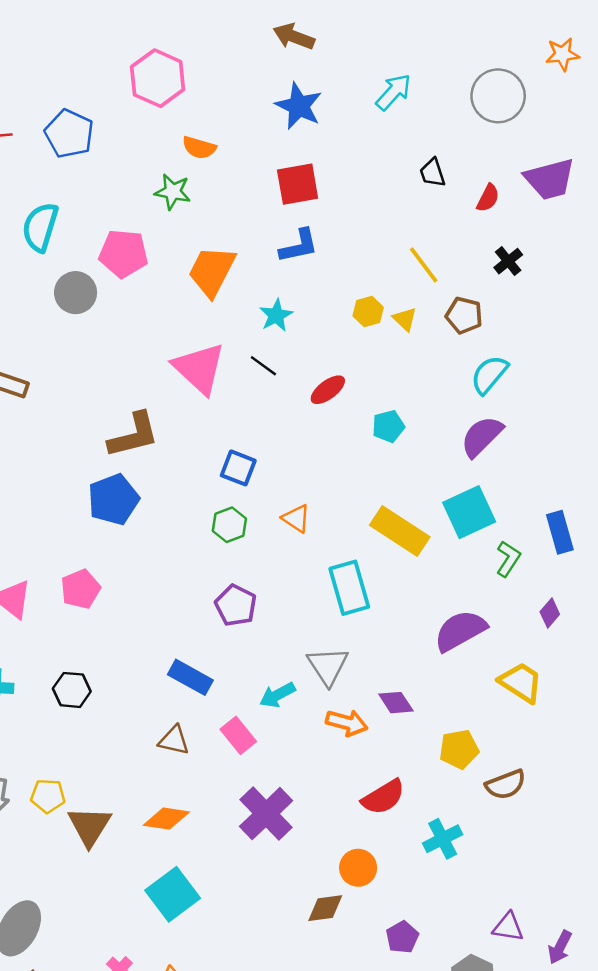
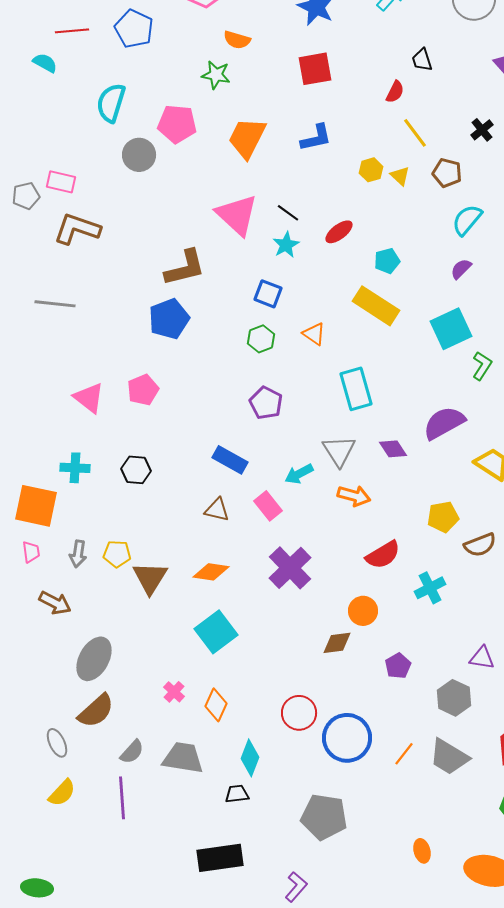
red semicircle: (488, 198) -> (395, 92), moved
blue L-shape: (299, 246) -> (316, 138), moved
cyan star: (276, 315) -> (286, 245), moved
purple semicircle: (482, 436) -> (461, 269), size x0.6
yellow rectangle: (400, 531) -> (376, 306), moved
purple diamond: (396, 703) -> (393, 449), moved

